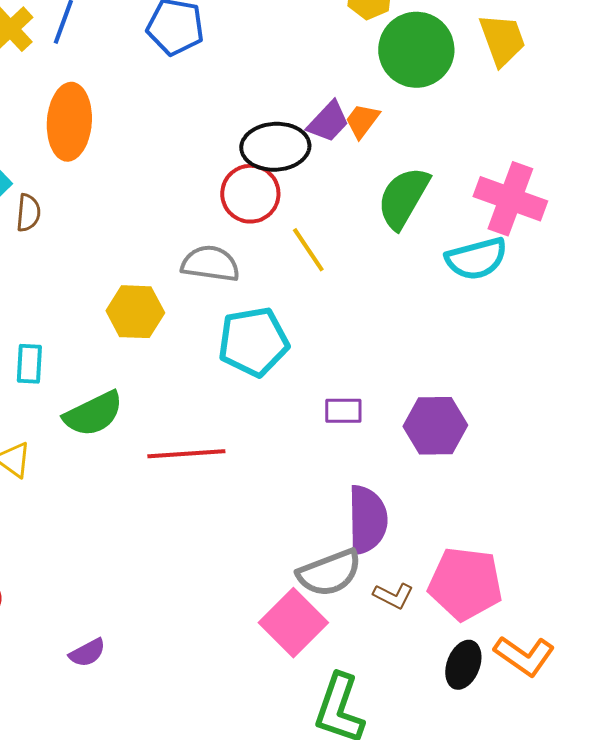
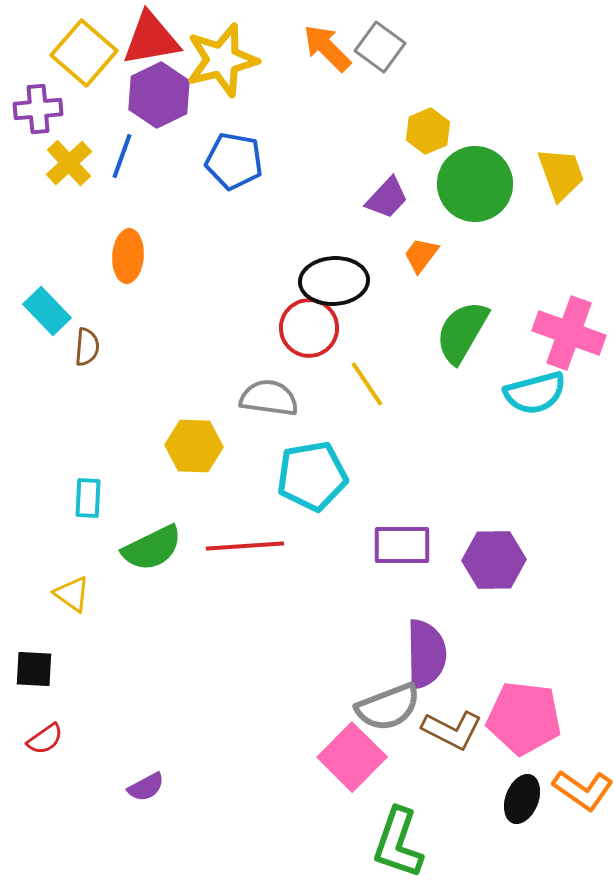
orange ellipse: (69, 122) -> (128, 256), size x0.7
purple trapezoid: (328, 122) -> (387, 198), moved
purple rectangle: (343, 411) -> (402, 545), size x1.5
red line: (186, 454) -> (245, 546), moved
brown L-shape: (393, 596) -> (452, 730), size x1.5

